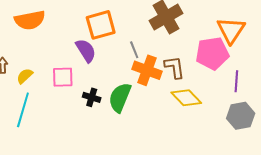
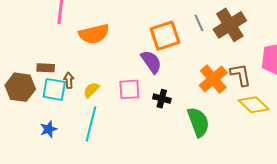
gray line: (134, 50) -> (199, 23), moved
orange cross: (147, 70) -> (213, 79), turned 32
black cross: (92, 97) -> (162, 99), moved
green semicircle: (120, 97) -> (198, 122), moved, turned 140

